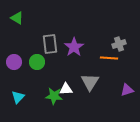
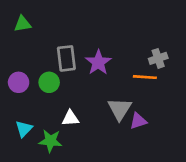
green triangle: (17, 18) -> (23, 24), turned -40
white triangle: (66, 89) -> (70, 118), moved
purple triangle: (127, 90) -> (138, 121), moved
green star: (54, 96) -> (50, 141), moved

